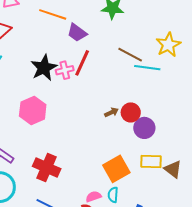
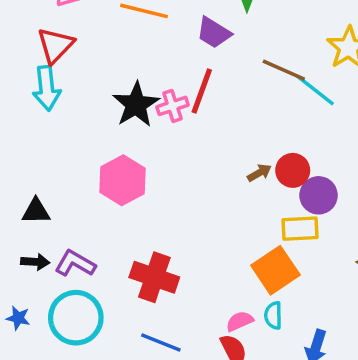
purple trapezoid: (77, 33) -> (214, 33), moved
cyan line: (147, 68) -> (315, 90), turned 35
yellow rectangle: (151, 161) -> (300, 229), moved

